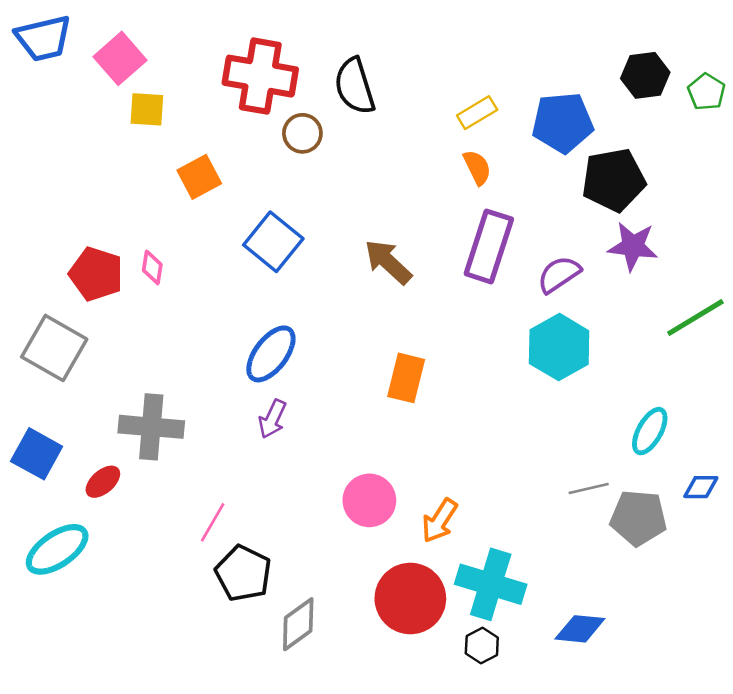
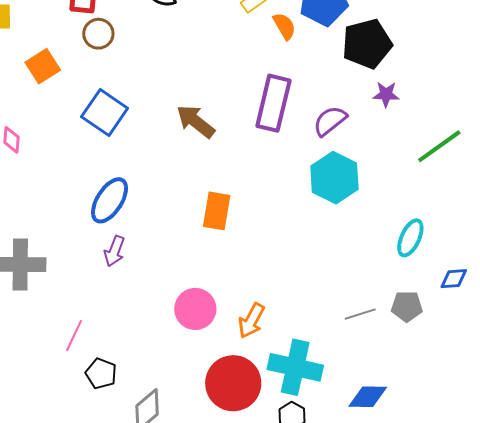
brown circle: (302, 133) -> (98, 34), moved
orange semicircle: (477, 167) -> (284, 26), moved
purple star: (633, 246) -> (386, 94), size x0.7
gray line: (589, 489) -> (360, 314), moved
gray pentagon: (638, 518) -> (407, 306), size x0.7
black pentagon: (243, 573) -> (101, 374), size x0.7

